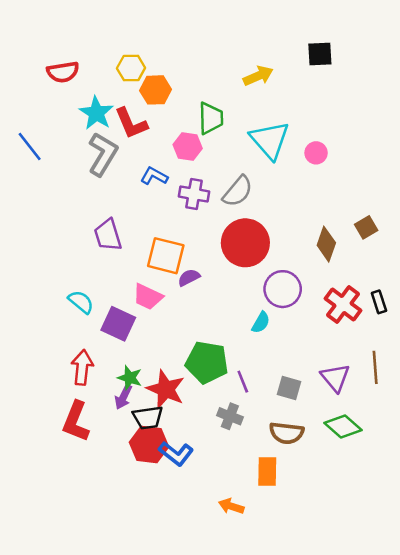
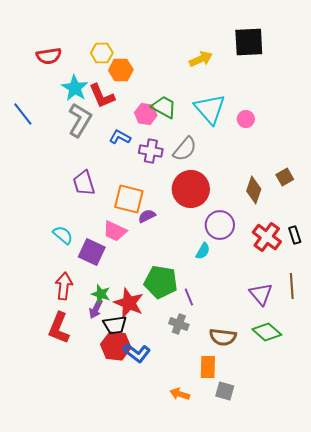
black square: (320, 54) -> (249, 42), size x1.5
green trapezoid: (211, 118) -> (164, 107), moved, turned -60
gray square: (289, 388) -> (225, 391), moved

